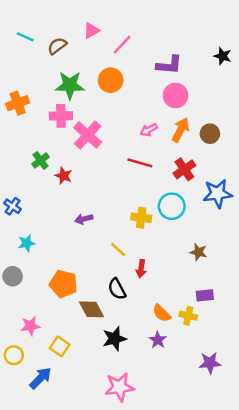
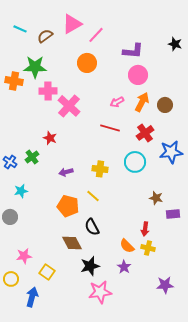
pink triangle: (91, 31) -> (72, 24), size x1.5
green star: (70, 85) -> (35, 67), moved
orange cross: (18, 103) -> (14, 81), turned 30
green cross: (41, 160) -> (32, 157), moved
yellow cross: (141, 218) -> (100, 169), moved
red arrow: (141, 269) -> (145, 229), moved
orange pentagon: (63, 284) -> (68, 206), moved
purple rectangle: (205, 295) -> (173, 214), moved
blue arrow: (41, 378) -> (32, 297), turned -30
pink star: (120, 387) -> (100, 292), moved

